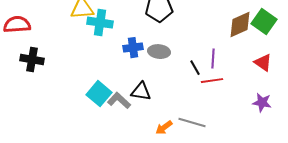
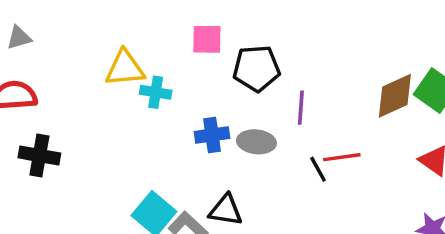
cyan cross: (100, 23) -> (156, 92), size x0.7
purple line: (213, 59) -> (301, 108), moved
red line: (212, 81) -> (342, 157), moved

